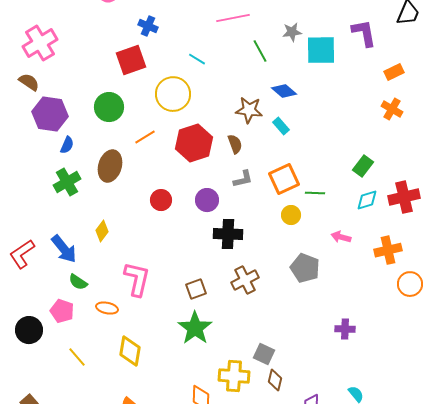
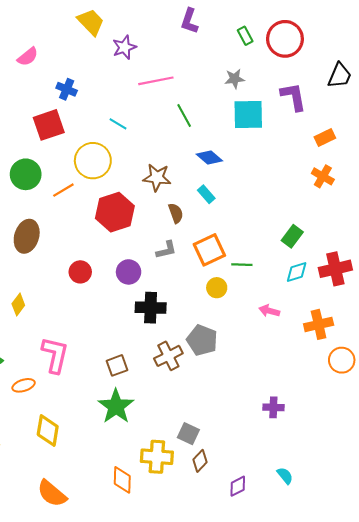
gray star: (292, 32) -> (235, 79), moved
brown star: (249, 110) -> (157, 177), moved
orange line: (145, 137) -> (63, 190), moved
brown semicircle: (235, 144) -> (176, 213), moved
gray pentagon: (305, 268) -> (202, 340), moved
orange ellipse: (107, 308) -> (24, 385), turned -30
brown diamond: (275, 380) -> (200, 461), turned 30

